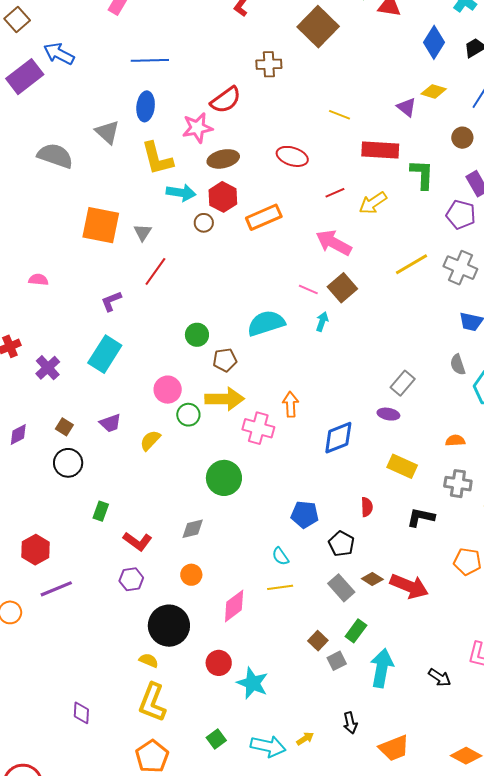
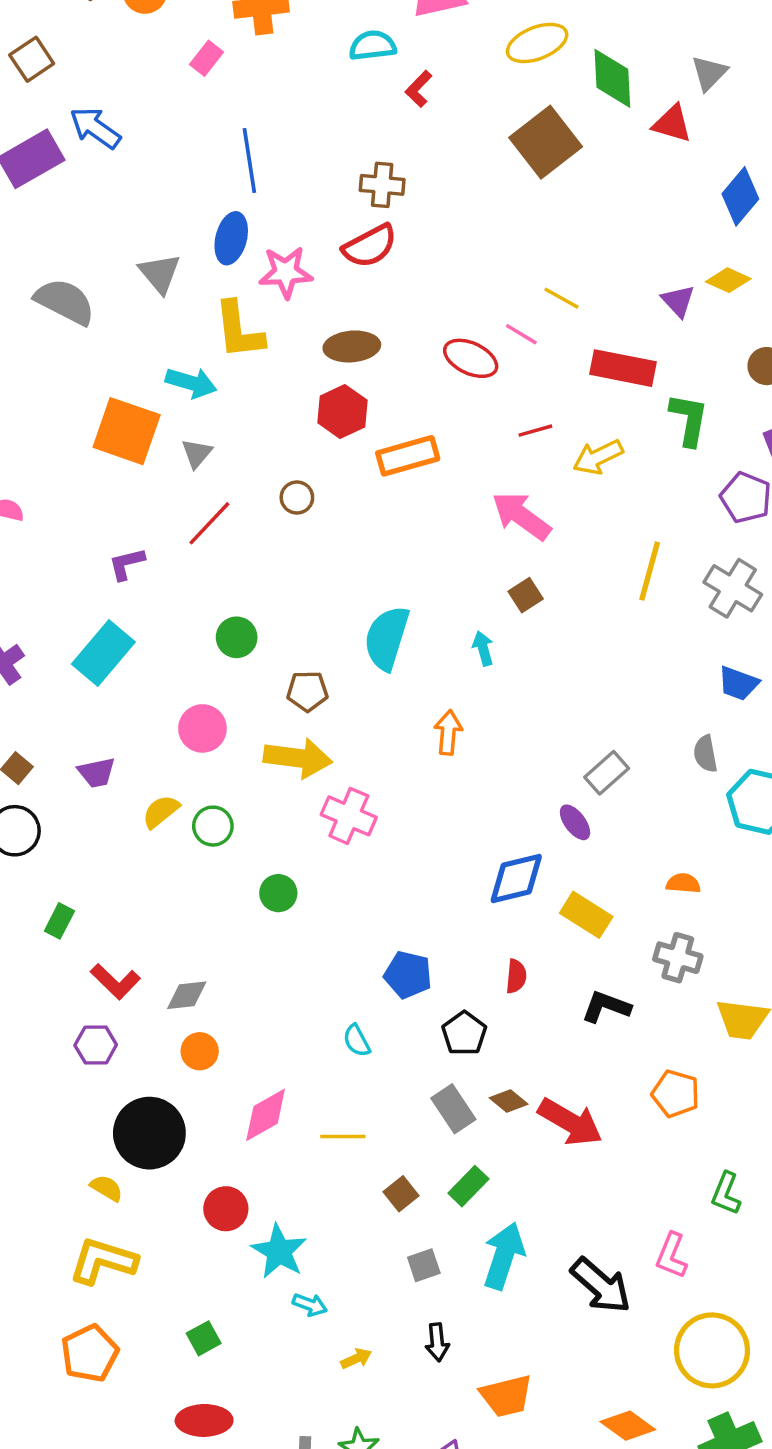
blue line: (150, 60) -> (249, 161), turned 75
brown cross: (269, 64) -> (382, 185), moved
pink star: (197, 128) -> (286, 272), moved
cyan arrow: (181, 193) -> (191, 383), moved
brown circle: (204, 223) -> (297, 498), moved
yellow line: (411, 264) -> (650, 571), turned -52
brown square: (342, 288) -> (526, 595), size x0.7
pink line: (308, 290) -> (521, 334), moved
cyan arrow: (322, 322) -> (483, 648), turned -42
cyan semicircle: (266, 323) -> (387, 638), turned -63
green circle: (197, 335) -> (237, 637), moved
orange arrow: (290, 404) -> (448, 732), moved
purple ellipse: (388, 414) -> (575, 822), turned 35
green circle: (188, 415) -> (213, 826), moved
blue diamond: (338, 438) -> (516, 878), moved
green circle: (224, 478) -> (278, 893), size x0.6
gray diamond: (193, 529) -> (187, 995), moved
yellow line: (280, 587) -> (343, 1136), moved
gray square: (337, 661) -> (424, 1265), moved
black arrow: (440, 677) -> (601, 1285), size x1.6
yellow L-shape: (152, 702) -> (103, 1261), turned 78
cyan arrow: (268, 746) -> (310, 1305), moved, size x0.6

